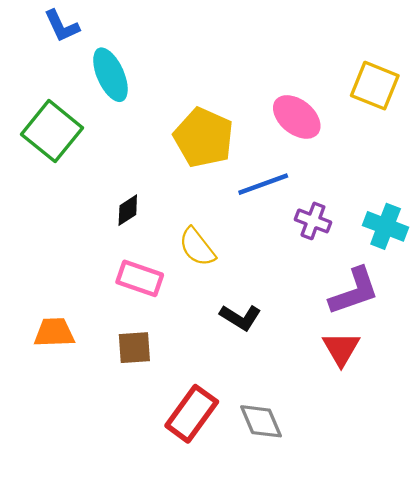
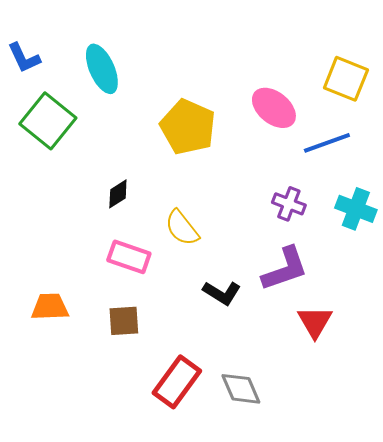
blue L-shape: (62, 26) -> (24, 58), moved
blue line: (263, 184) -> (327, 143), moved
purple L-shape: (354, 291) -> (285, 269), moved

